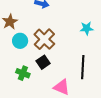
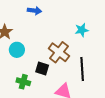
brown cross: (44, 39) -> (59, 52), moved
black square: (43, 62) -> (42, 68), turned -32

